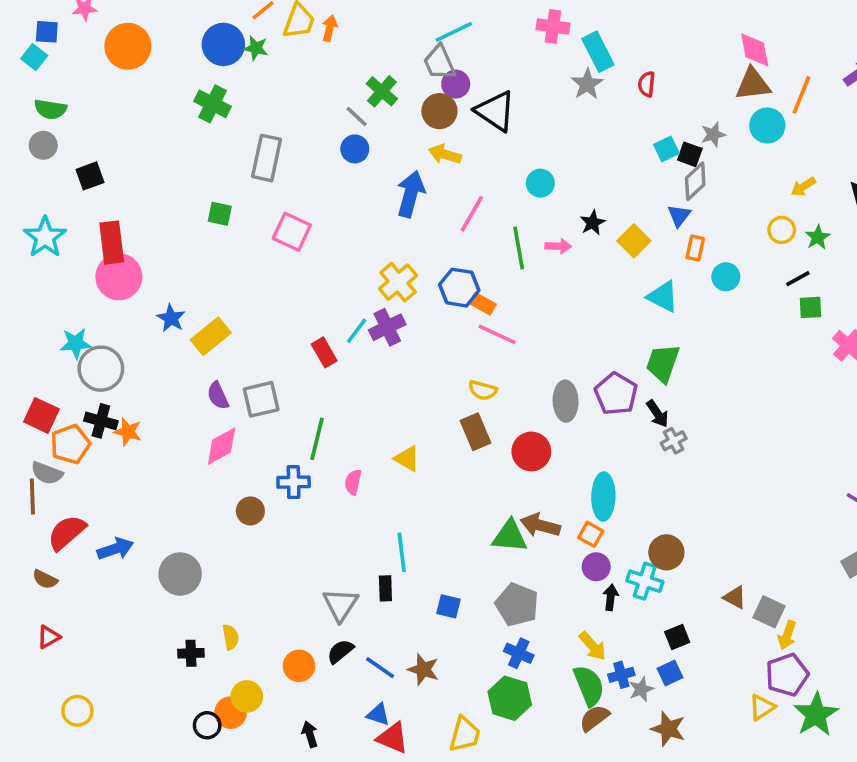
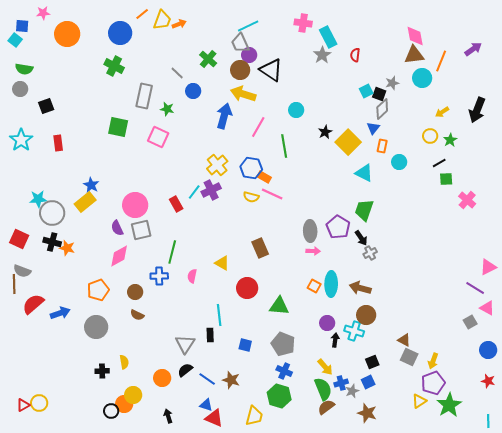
orange arrow: (330, 28) -> (179, 24), turned 56
green star: (256, 48) -> (167, 109), moved
gray line: (357, 116) -> (177, 73), moved
yellow arrow: (445, 154) -> (243, 94), size x1.4
green square: (220, 214) -> (118, 127), size x1.5
yellow square: (634, 241) -> (348, 142), size x1.4
red rectangle: (112, 243) -> (58, 143), size x0.7
pink arrow: (558, 246) -> (313, 251), moved
pink circle: (119, 277) -> (135, 205), moved
yellow rectangle: (211, 336) -> (85, 202), moved
yellow semicircle: (483, 390) -> (251, 197), moved
orange pentagon: (70, 444) -> (98, 290), moved
red circle: (531, 451) -> (247, 288), moved
brown arrow: (540, 525) -> (360, 288), moved
orange square: (591, 534) -> (314, 286), moved
brown semicircle: (45, 579) -> (137, 315), moved
gray square: (769, 612) -> (409, 357), moved
red triangle: (49, 637) -> (23, 405), moved

